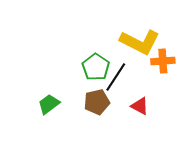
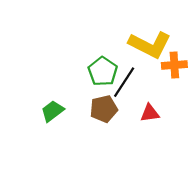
red triangle: (140, 106) -> (150, 113), turned -36

